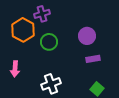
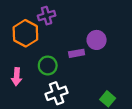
green circle: (49, 42) -> (48, 66), moved
purple rectangle: (93, 59) -> (77, 53), moved

